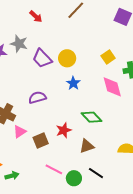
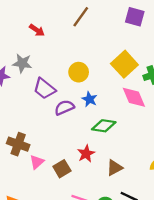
yellow square: (108, 57) -> (124, 64), size x1.6
purple trapezoid: (42, 58) -> (44, 89), moved
purple semicircle: (37, 97) -> (64, 108), moved
green diamond: (92, 117) -> (104, 126), moved, turned -30

